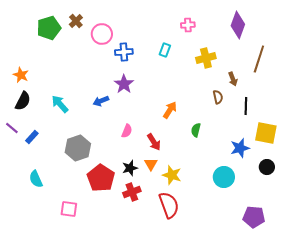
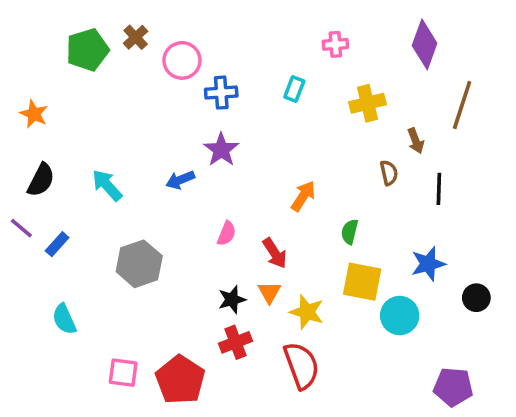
orange star: (21, 75) -> (34, 114), moved
yellow square: (266, 133) -> (362, 282), moved
red pentagon: (101, 178) -> (180, 380), moved

